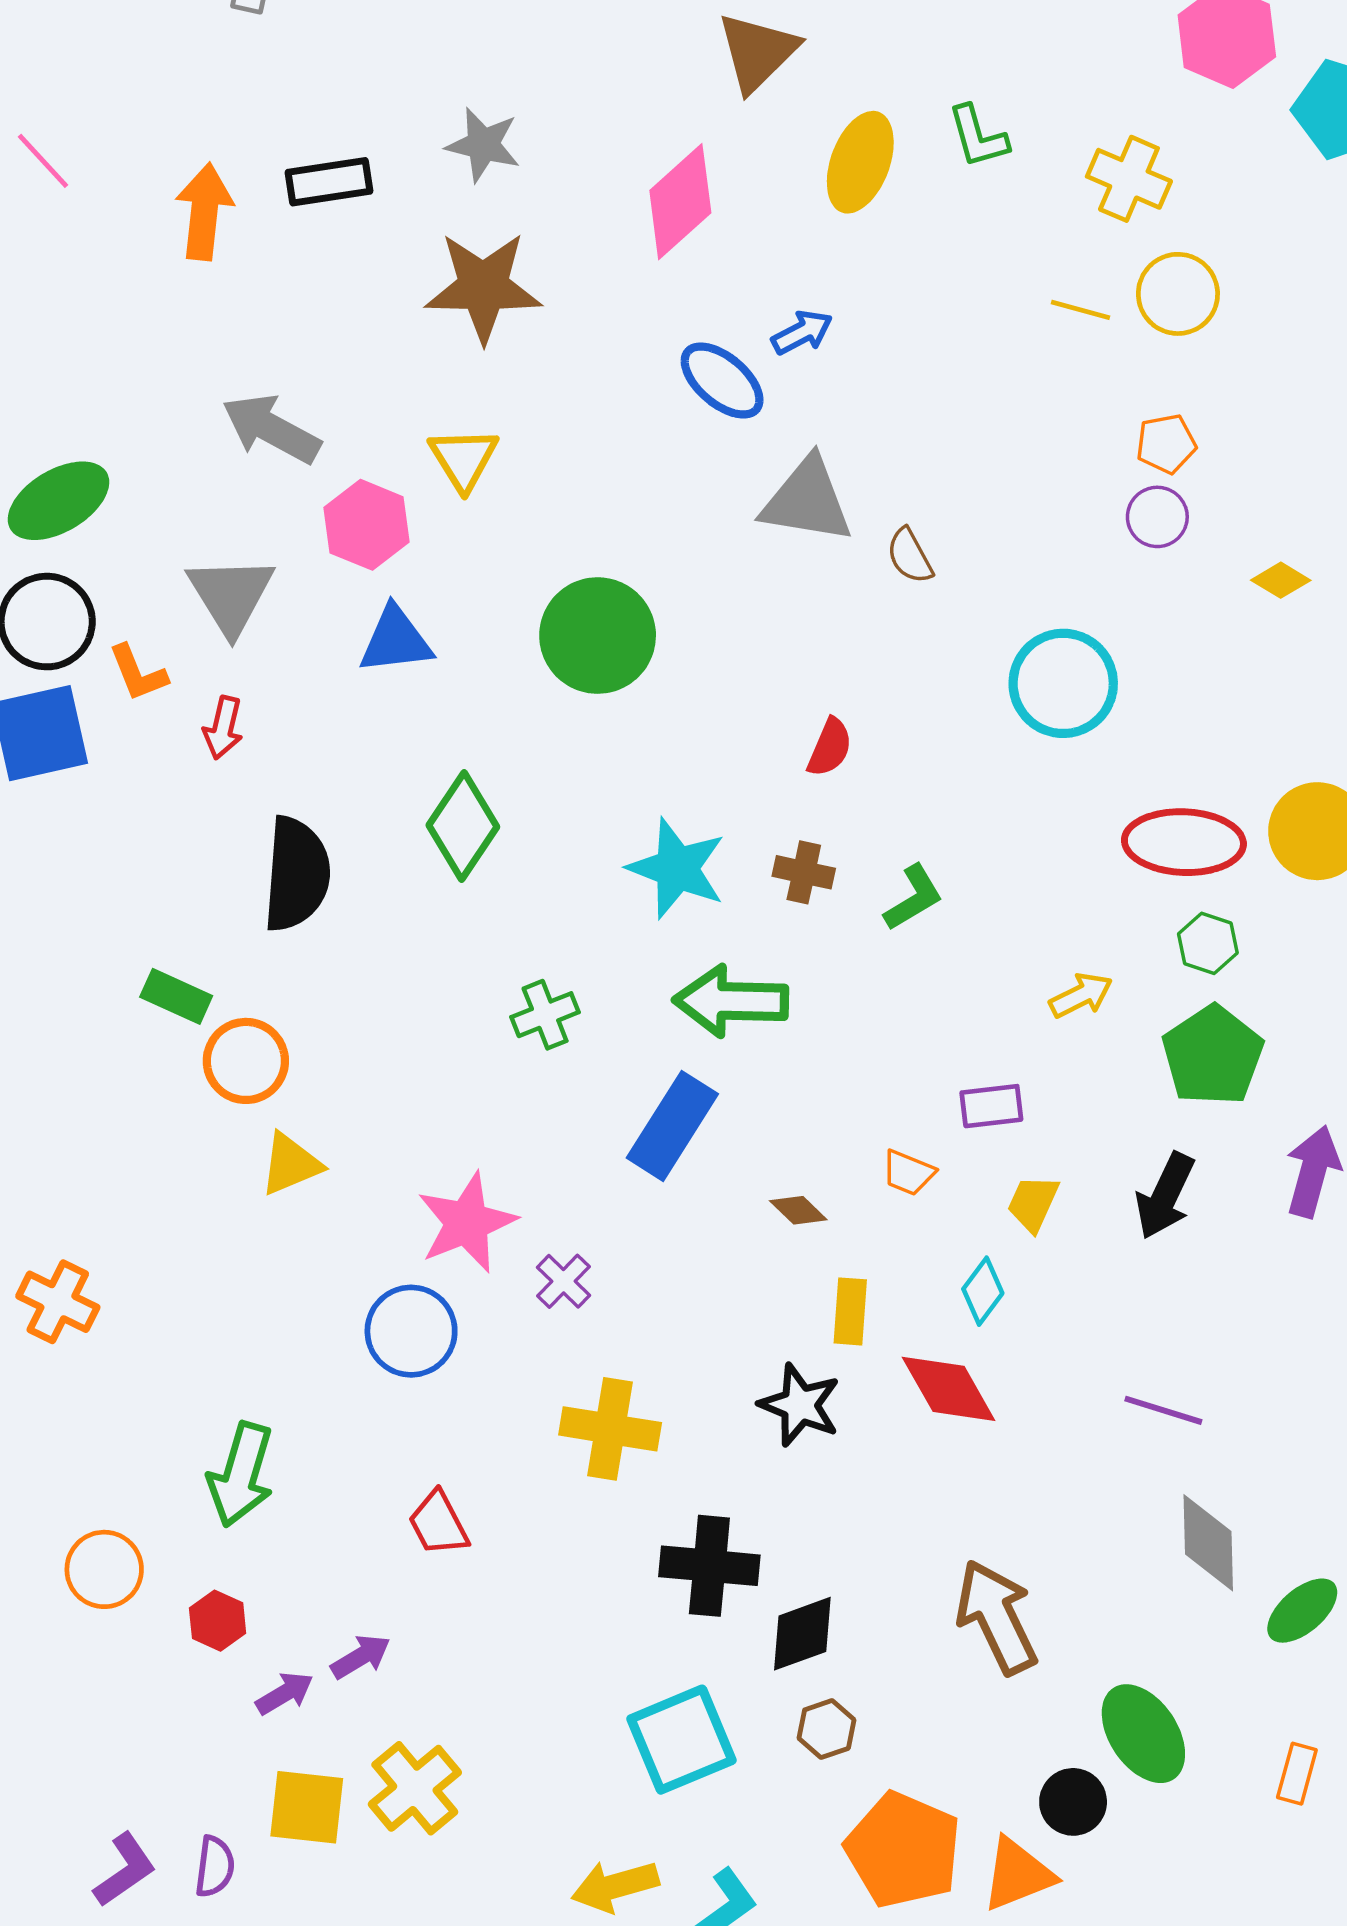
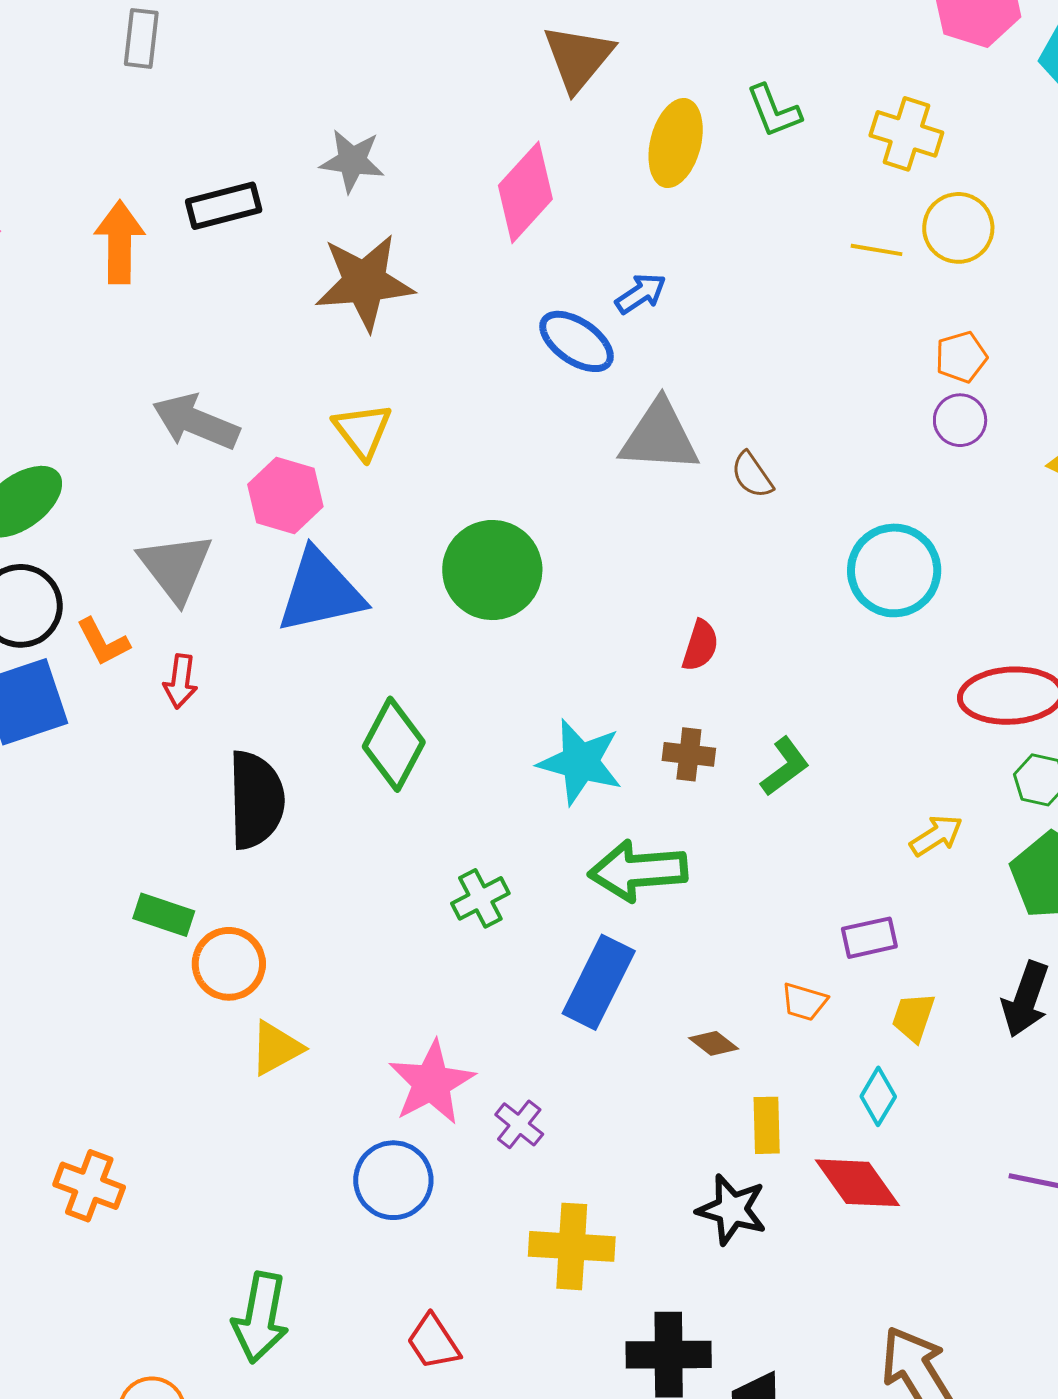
blue triangle: (396, 640) -> (320, 592), size x1.4

